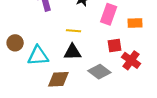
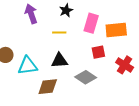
orange rectangle: (135, 23) -> (116, 30), size x1.5
yellow line: (74, 31) -> (59, 32), moved
red cross: (131, 60) -> (125, 65), moved

